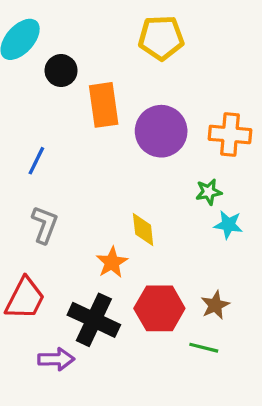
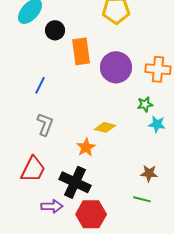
yellow diamond: (143, 230) -> (105, 127), turned -70
brown star: (215, 305) -> (149, 173), turned 30
red hexagon: (159, 308) -> (91, 214), moved

